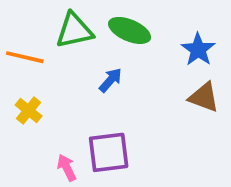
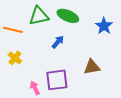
brown triangle: (204, 97) -> (92, 67), moved, turned -30

